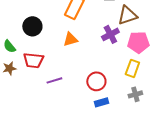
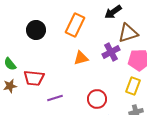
black circle: (32, 26) -> (36, 30), moved
orange triangle: (70, 39) -> (81, 58), moved

